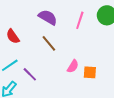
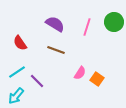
brown line: (49, 43) -> (56, 50), turned -30
orange square: (90, 72) -> (97, 79), turned 32

